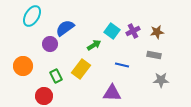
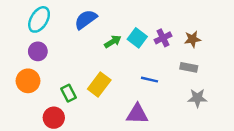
blue semicircle: (65, 28) -> (86, 19), moved
purple circle: (50, 44) -> (38, 51), moved
green arrow: (94, 45) -> (113, 42), moved

